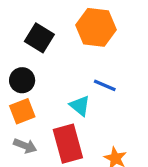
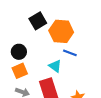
orange hexagon: (96, 27) -> (61, 31), moved
black square: (39, 38) -> (38, 21), moved, turned 30

